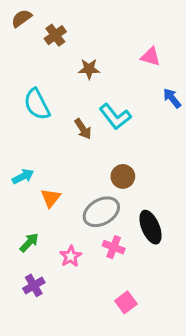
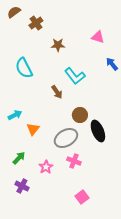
brown arrow: (83, 129) -> (57, 92), moved
black ellipse: (150, 227) -> (98, 131), moved
purple cross: (34, 285) -> (22, 186), turned -32

